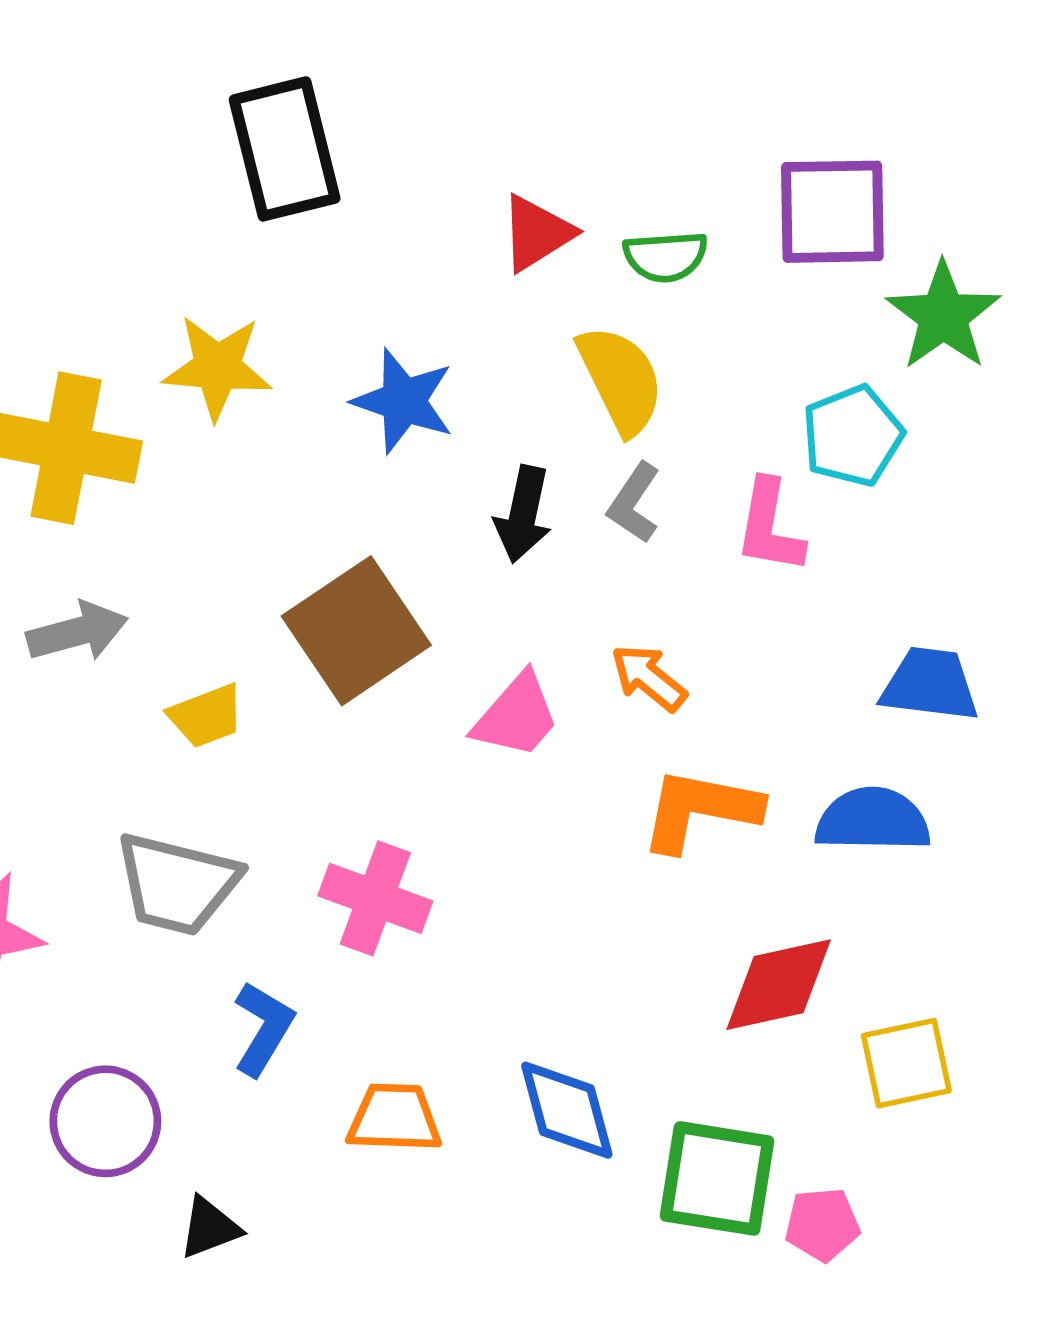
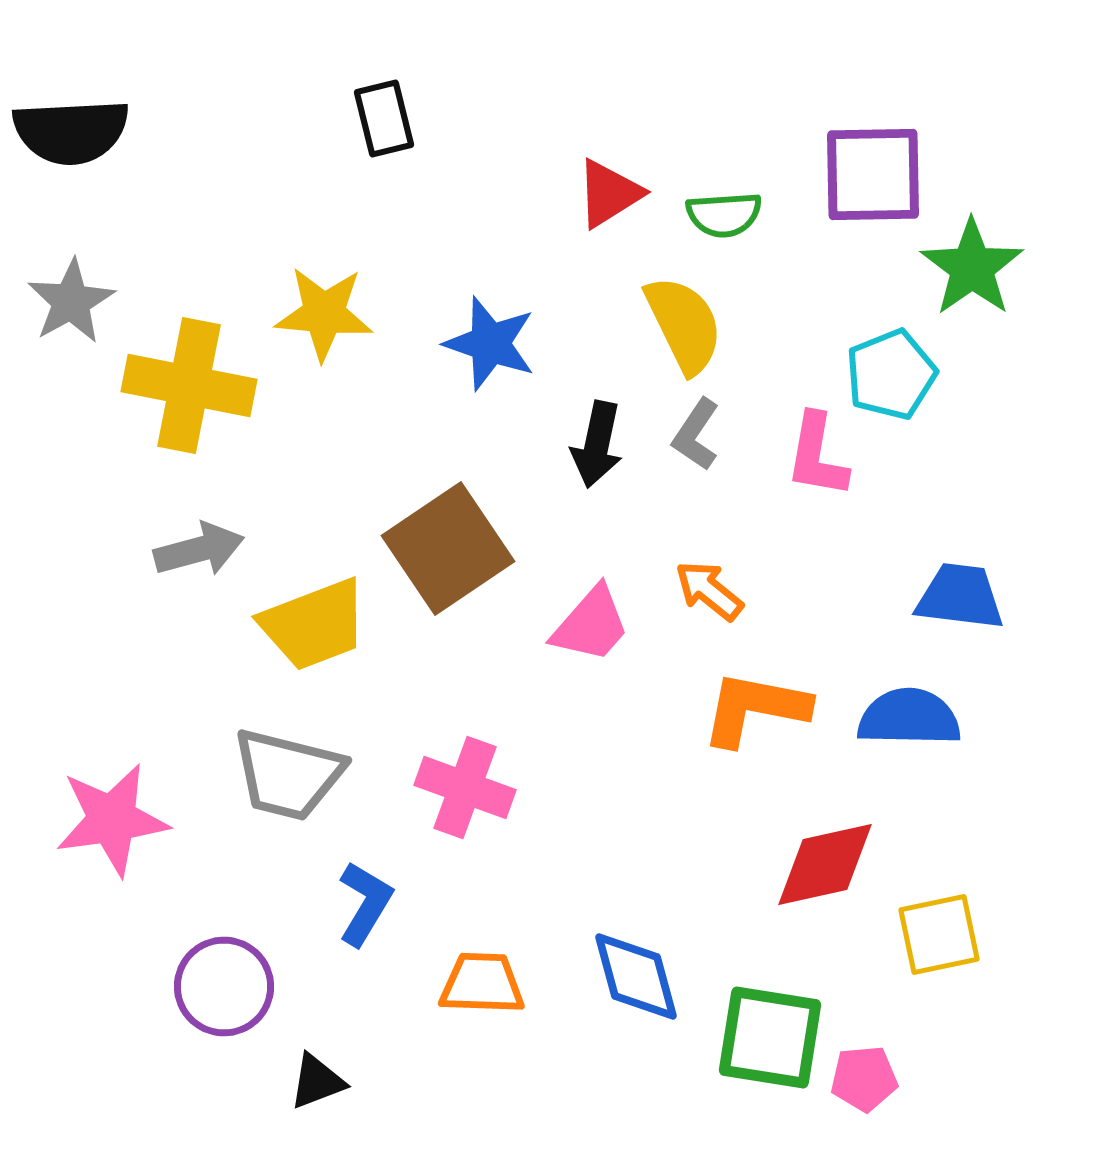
black rectangle: (285, 149) -> (384, 118), size x0.6
yellow trapezoid: (206, 716) -> (314, 624), size x1.6

